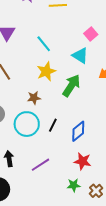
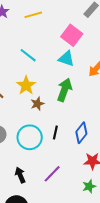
pink square: (91, 34) -> (72, 35), size x1.5
yellow star: (46, 71) -> (26, 85), moved
brown star: (34, 98) -> (37, 104), moved

